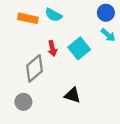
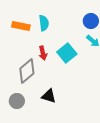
cyan semicircle: (53, 15) -> (44, 23), turned -126
black triangle: (72, 95) -> (49, 96), moved

